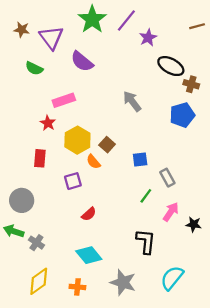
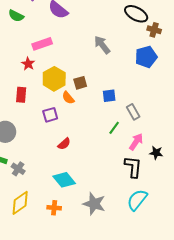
brown square: (107, 145) -> (80, 83), turned 32
black L-shape: (146, 241) -> (133, 167), moved

